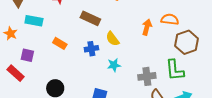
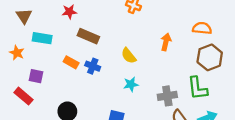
brown rectangle: (90, 18) -> (88, 36), moved
orange semicircle: (170, 19) -> (202, 28), moved
blue cross: (91, 49) -> (93, 66), moved, turned 32

